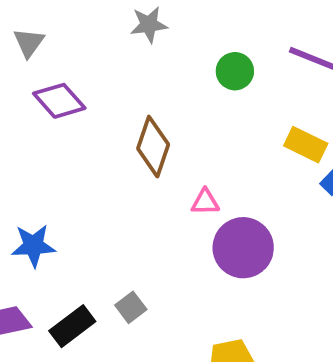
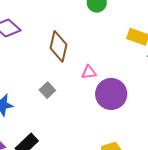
gray square: (131, 307) -> (47, 90), moved

